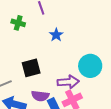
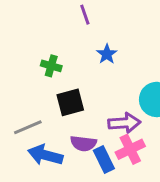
green cross: (18, 23) -> (51, 66), moved

